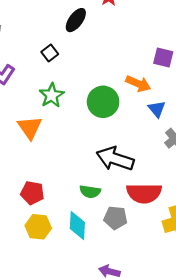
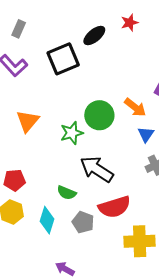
black square: (50, 53) -> (63, 59), size x2.0
green star: (52, 95) -> (72, 133), moved
red pentagon: (32, 193) -> (14, 180), turned -30
red semicircle: (144, 193) -> (114, 207), turned -32

